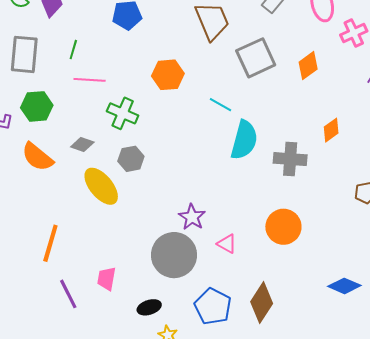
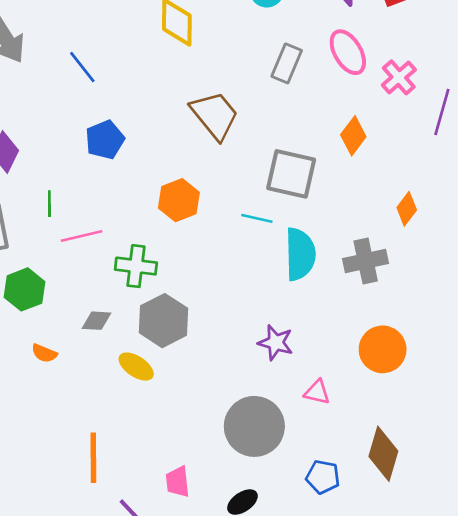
gray square: (256, 58) -> (291, 174), moved, turned -36
orange semicircle: (37, 157) -> (44, 353), size x0.6
gray hexagon: (131, 159) -> (164, 321), size x1.5
yellow ellipse: (101, 186) -> (136, 367), size x0.7
purple star: (192, 217) -> (276, 343), moved
blue pentagon: (213, 306) -> (323, 477), size x0.7

